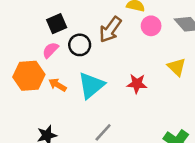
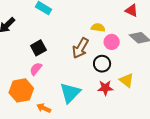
black circle: (80, 45) -> (102, 64), moved
yellow triangle: (177, 67) -> (127, 80), moved
orange arrow: (57, 85) -> (44, 108), moved

